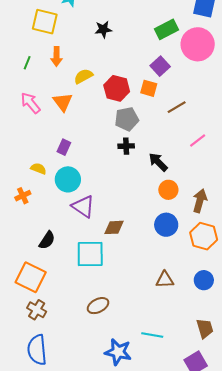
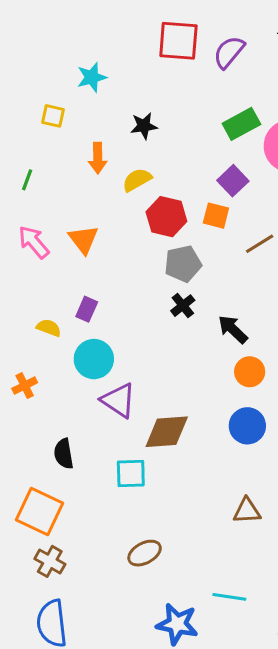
yellow square: (45, 22) -> (53, 116), size x0.6
orange arrow: (57, 56) -> (98, 158), moved
yellow semicircle: (83, 76) -> (137, 180), moved
black cross: (126, 146) -> (183, 306), turned -35
yellow semicircle: (38, 169) -> (49, 328), moved
brown diamond: (114, 227) -> (167, 432), size x1.4
black semicircle: (47, 240) -> (64, 454), turned 138
cyan square: (90, 254) -> (131, 474), size x0.7

